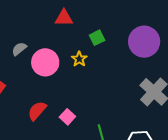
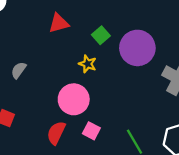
purple circle: (144, 42) -> (137, 48), moved
pink circle: (45, 62) -> (74, 99), moved

